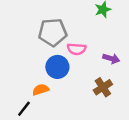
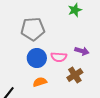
pink semicircle: (77, 49) -> (59, 57), moved
orange semicircle: (41, 90) -> (40, 82), moved

